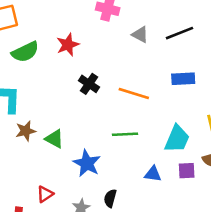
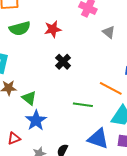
orange line: (134, 93) -> (111, 88), moved
blue star: (87, 163) -> (36, 120), moved
blue triangle: (153, 174) -> (98, 139), size x1.6

